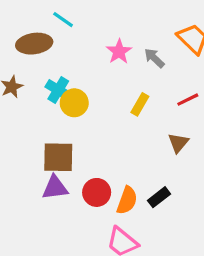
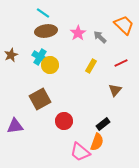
brown ellipse: (34, 44) -> (46, 31), moved
brown square: (58, 157) -> (40, 99), turned -30
purple triangle: (55, 188) -> (15, 126), moved
orange semicircle: (127, 200) -> (97, 142), moved

